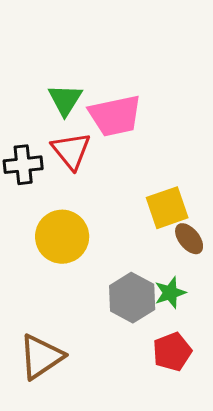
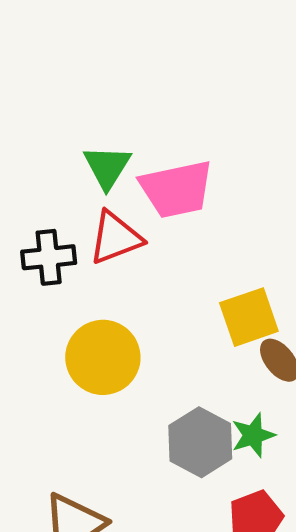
red triangle: (71, 151) -> (115, 238), turned 48

